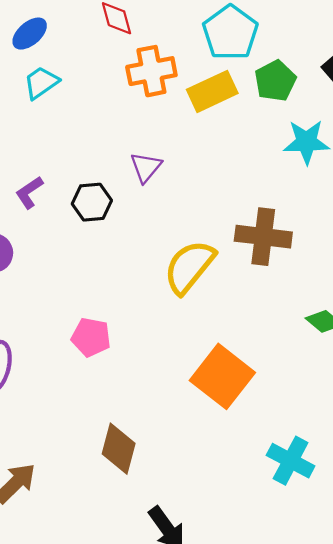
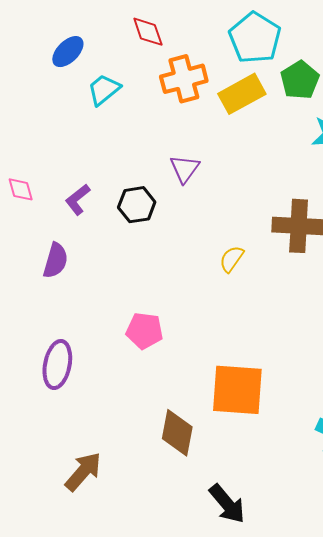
cyan trapezoid: (41, 83) -> (104, 90), moved
yellow semicircle: (189, 267) -> (232, 259), size x0.5
orange square: (222, 376) -> (237, 390), moved, turned -30

